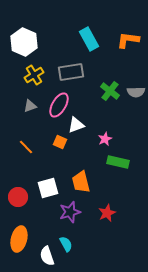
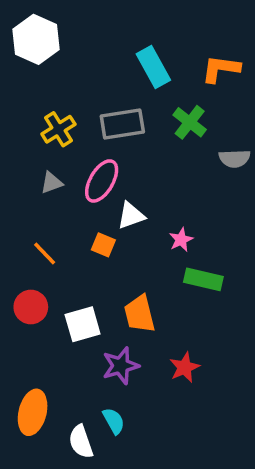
white hexagon: (24, 42) -> (36, 39), moved
green cross: (110, 91) -> (190, 122), moved
red circle: (18, 197) -> (31, 307), moved

